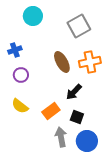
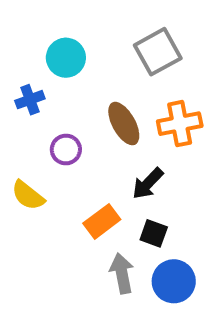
cyan circle: (33, 16) -> (66, 58), moved
purple circle: (21, 75) -> (66, 150), moved
yellow semicircle: (20, 106) -> (28, 195), moved

